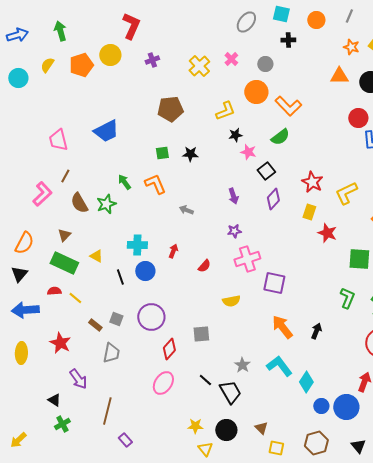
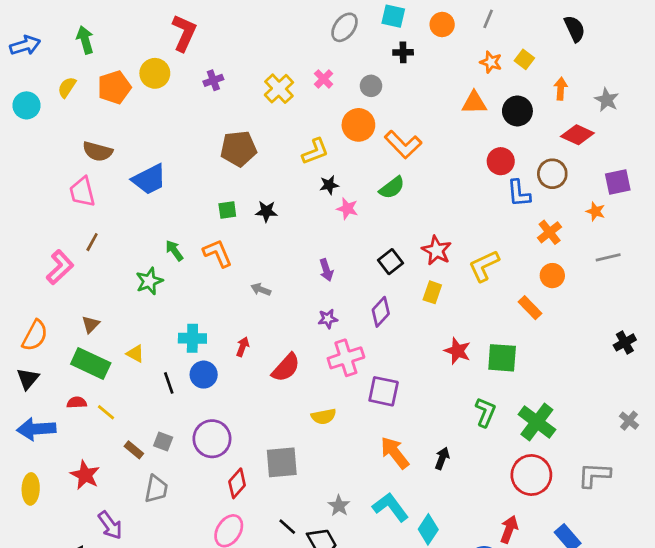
black square: (266, 171) -> (391, 262), moved
purple diamond: (273, 199) -> (381, 312), moved
brown semicircle: (79, 203) -> (98, 151), moved, turned -45
red star: (327, 233) -> (457, 351), moved
red semicircle: (204, 266) -> (286, 368), size x1.6
gray square: (201, 334) -> (282, 462), size x1.4

